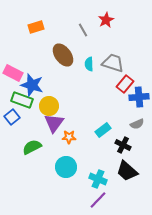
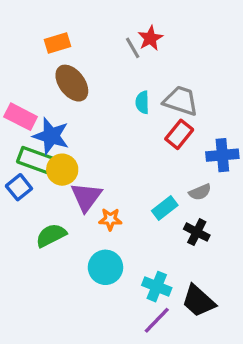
red star: (106, 20) -> (150, 38), moved
brown ellipse: (63, 55) -> (72, 83), moved
red rectangle: (125, 84) -> (179, 134), moved
yellow circle: (49, 106) -> (62, 170), moved
gray semicircle: (137, 124) -> (200, 192), moved
black trapezoid: (127, 171) -> (198, 301), moved

